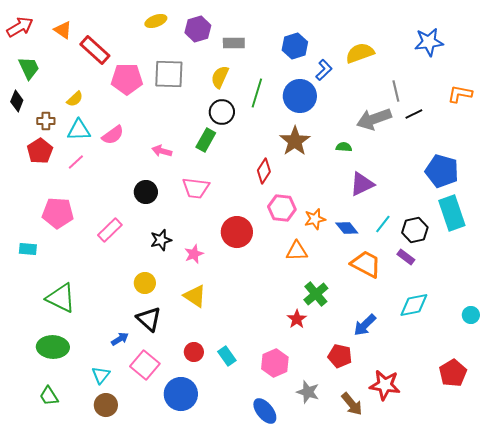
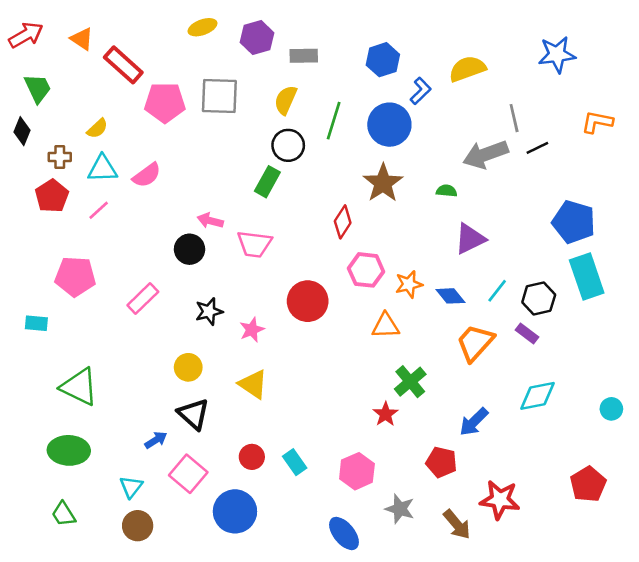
pink arrow: (162, 151) -> (210, 221), moved
orange trapezoid: (366, 264) -> (475, 343), turned -76

